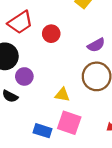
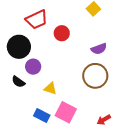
yellow triangle: (62, 95) -> (50, 88), moved

